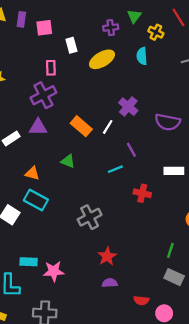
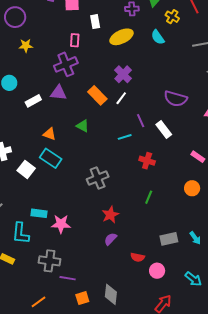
cyan semicircle: (142, 56) -> (158, 37), turned -35
purple cross: (128, 107) -> (123, 74), moved
white rectangle: (174, 171) -> (164, 129), moved, turned 48
green line: (170, 250) -> (149, 197), moved
gray rectangle: (174, 277) -> (169, 239), turned -42
purple semicircle: (110, 283) -> (110, 239), turned -48

